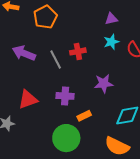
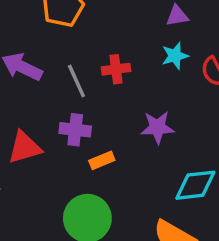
purple cross: (65, 96) -> (75, 130), moved
orange rectangle: (84, 116) -> (102, 160), moved

